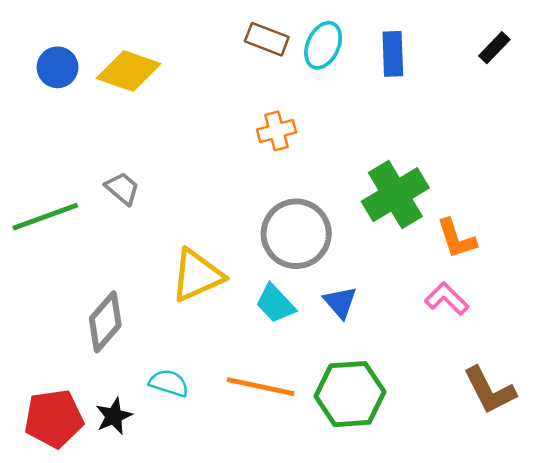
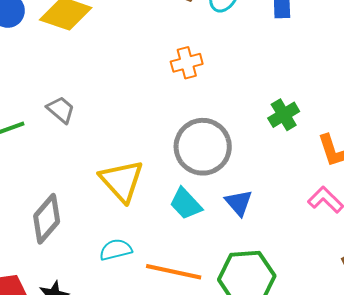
green cross: (395, 195) -> (284, 115), size x0.6
yellow triangle: (197, 275) -> (122, 181), turned -48
cyan semicircle: (169, 383) -> (116, 250), moved, turned -32

